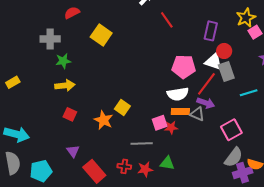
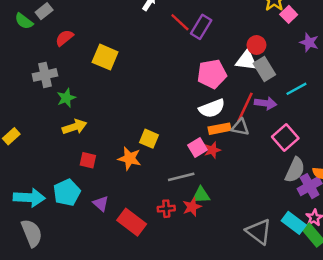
purple rectangle: (211, 31) -> (201, 27), moved, turned 30
red line: (206, 84) -> (245, 107), moved
purple arrow: (206, 103) -> (266, 103), moved
green triangle: (167, 163) -> (201, 195), moved
cyan pentagon: (41, 171) -> (67, 192), moved

